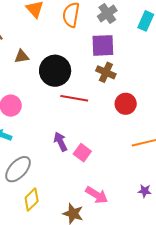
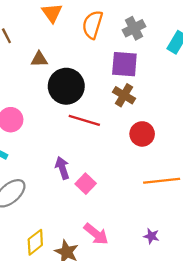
brown triangle: (22, 56) -> (39, 59), moved
yellow diamond: (32, 200) -> (35, 242), moved

